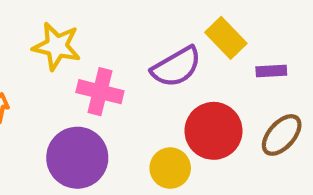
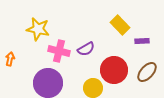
purple semicircle: (176, 67) -> (86, 49), moved, size x0.7

